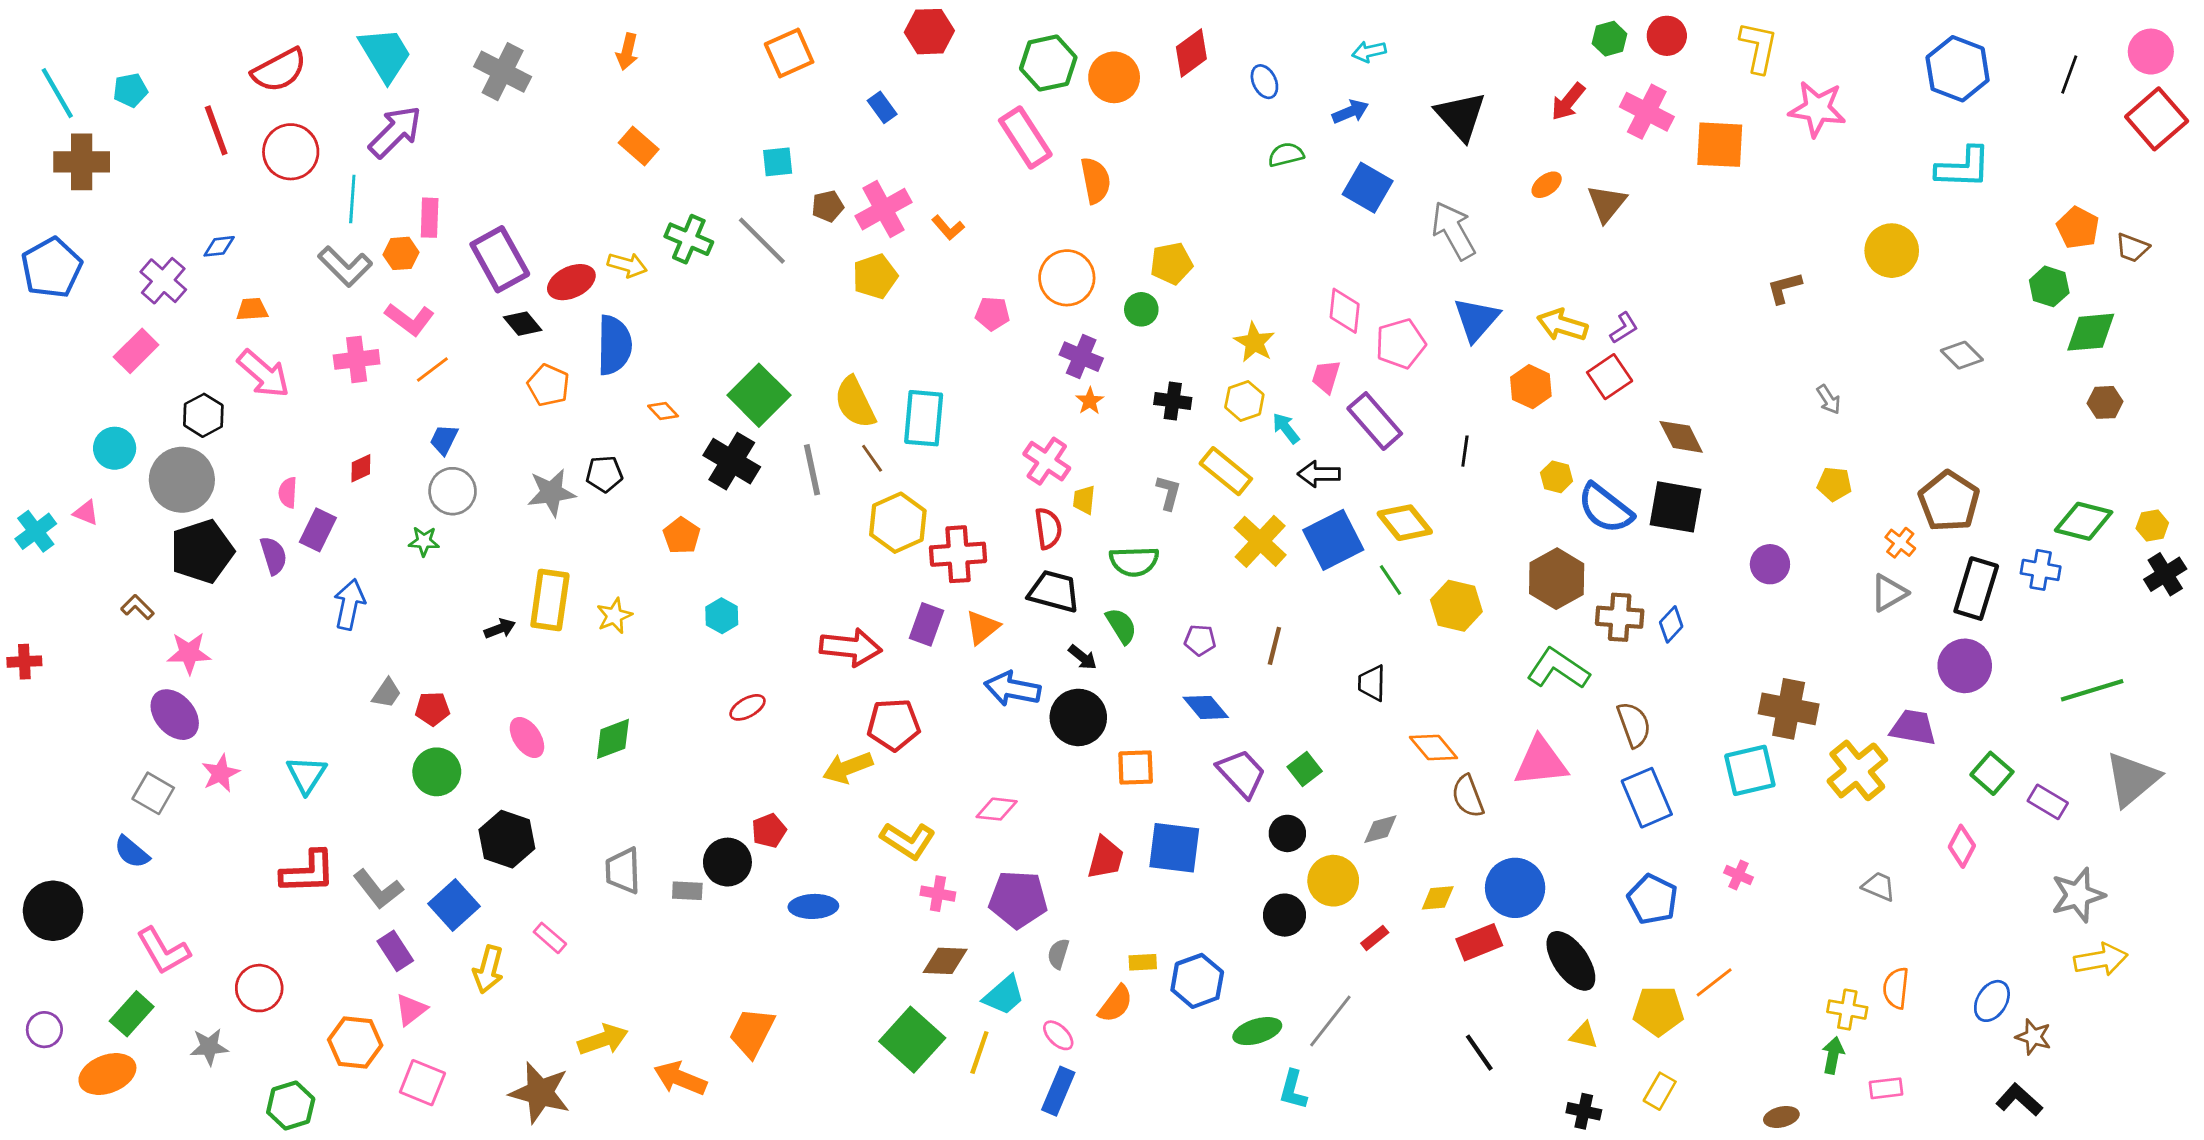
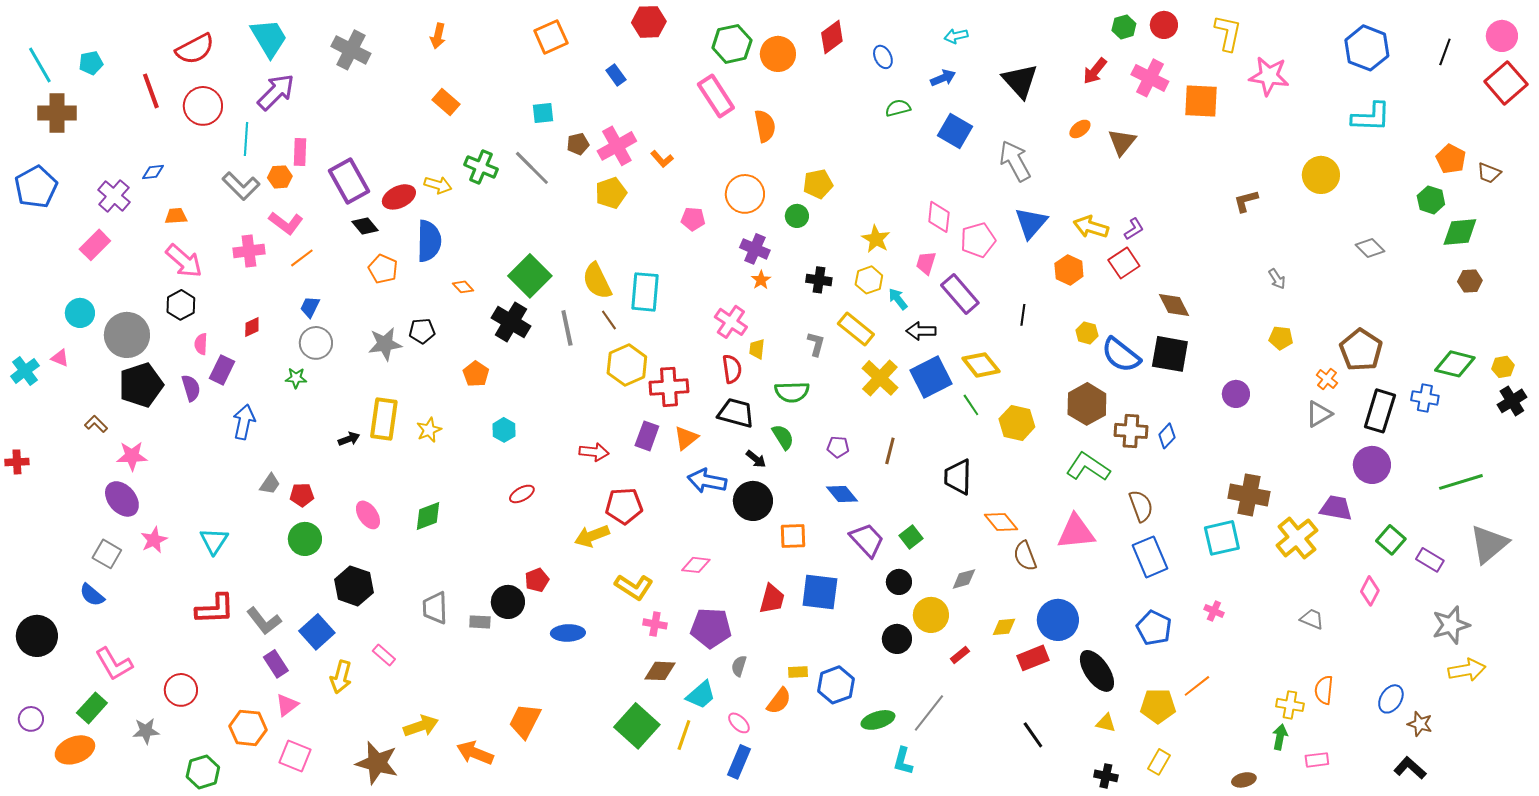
black hexagon: (203, 415) -> (181, 305), moved
red arrow: (851, 647) -> (594, 452), size x0.7
black trapezoid: (1372, 683) -> (958, 477), size x1.4

